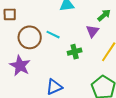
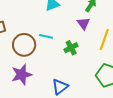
purple star: (20, 66) -> (22, 75), turned -30

